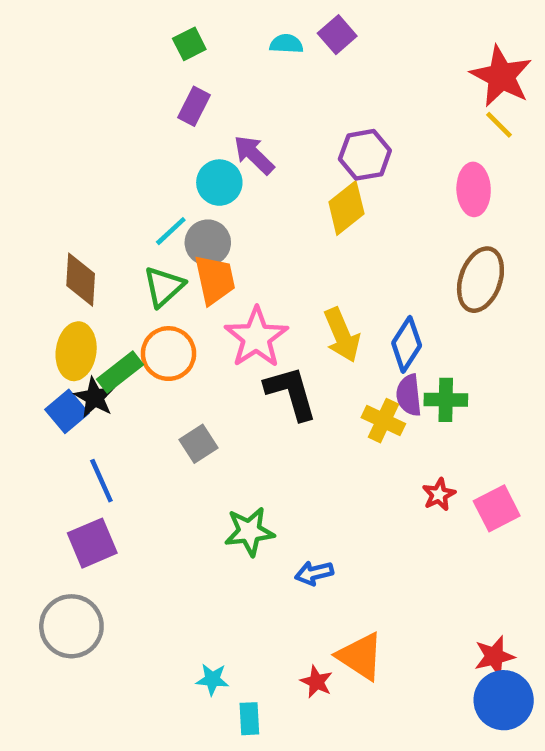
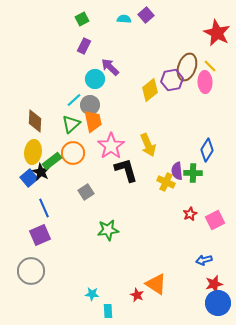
yellow line: (499, 125) -> (210, 66), moved
purple hexagon: (365, 155) -> (172, 80), moved
brown ellipse: (480, 280) -> (187, 67), moved
blue diamond: (407, 344) -> (207, 150), moved
blue arrow: (314, 573) -> (204, 260), moved

